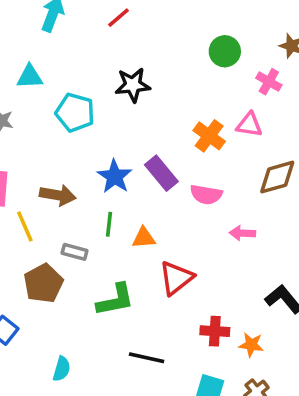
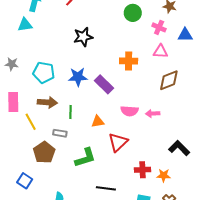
cyan triangle: (30, 77) -> (25, 25), moved
cyan pentagon: (75, 112) -> (44, 72), moved
pink triangle: (249, 125) -> (160, 51), moved
orange cross: (209, 136) -> (129, 61), turned -30
blue star: (115, 176) -> (78, 77), moved, turned -30
pink semicircle: (206, 195) -> (129, 111), moved
green line: (109, 224) -> (70, 112), moved

